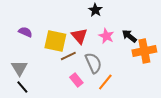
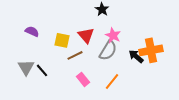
black arrow: (129, 36) -> (136, 56), moved
yellow square: (55, 41) -> (62, 40), size x0.7
gray semicircle: (93, 63) -> (108, 50), moved, turned 55
black line: (22, 87) -> (42, 70), moved

